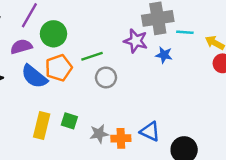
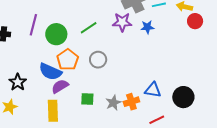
purple semicircle: (21, 47) -> (60, 86), moved
green line: (92, 56) -> (89, 28), moved
gray circle: (106, 77) -> (98, 60), moved
yellow rectangle: (42, 125) -> (53, 111), moved

